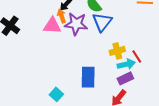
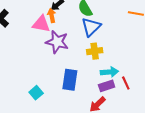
purple star: (76, 24) -> (57, 42), moved
yellow cross: (117, 51) -> (95, 51), moved
red line: (137, 56) -> (126, 83), moved

